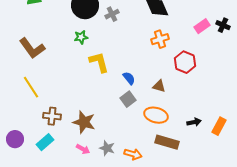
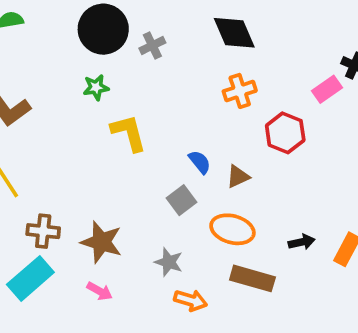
pink rectangle: (202, 26) -> (327, 89), moved
blue semicircle: (129, 78) -> (200, 162), moved
brown triangle: (159, 86) -> (238, 177), turned -40
cyan rectangle: (45, 142) -> (30, 278), size x1.4
gray star: (107, 148) -> (169, 262), moved

